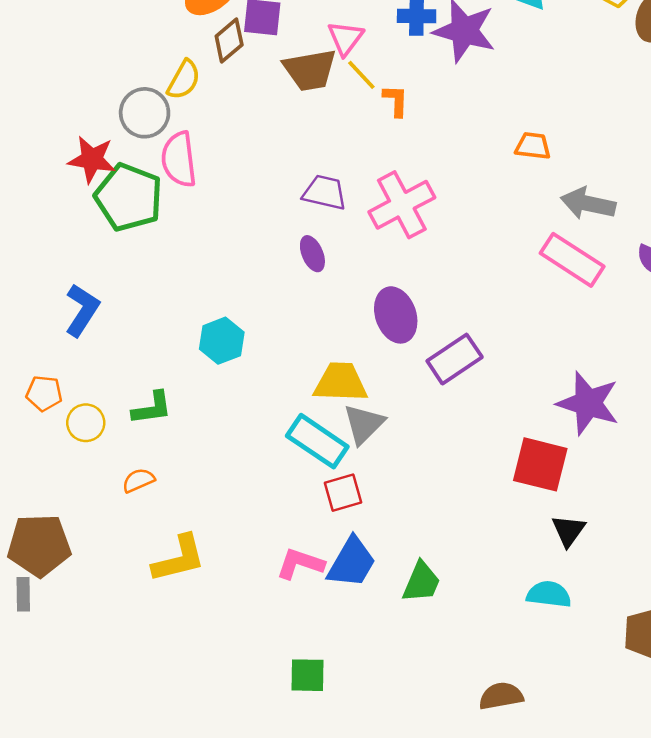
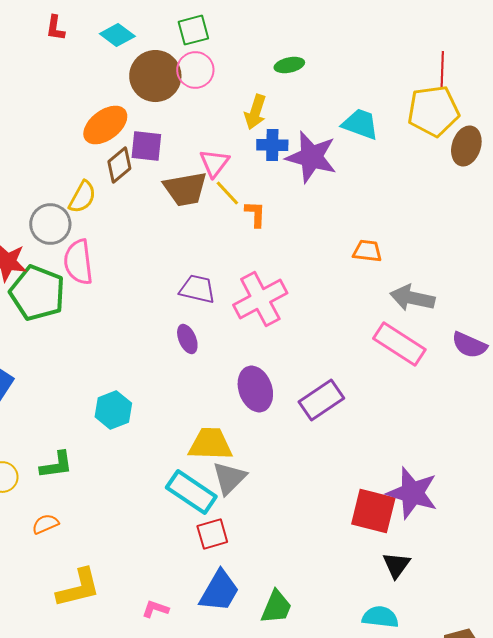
purple rectangle: (455, 359) -> (321, 400), moved
purple star: (588, 403) -> (412, 493), moved
pink L-shape: (300, 564) -> (155, 609), moved, size x0.7

